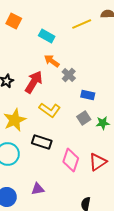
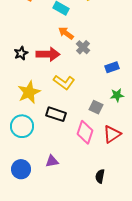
red arrow: (34, 82) -> (48, 54), turned 60
blue rectangle: (88, 95) -> (112, 67), moved, turned -32
gray square: (84, 118) -> (96, 107), moved, turned -32

